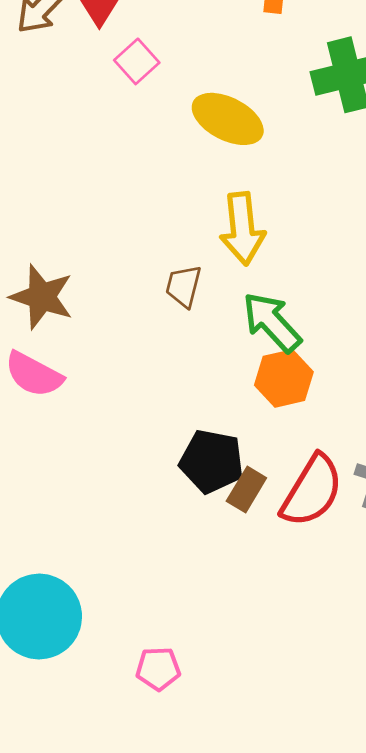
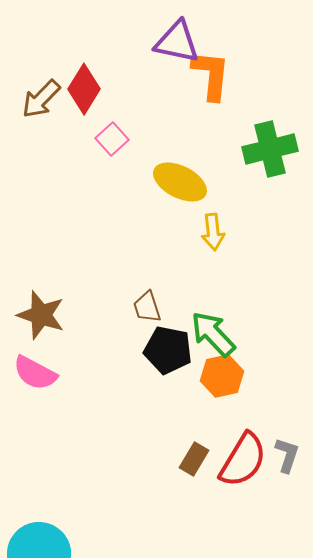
yellow arrow: (242, 229) -> (213, 232), moved, size x0.7
brown trapezoid: (184, 286) -> (147, 307), turned -32
black pentagon: (212, 461) -> (168, 350), moved

